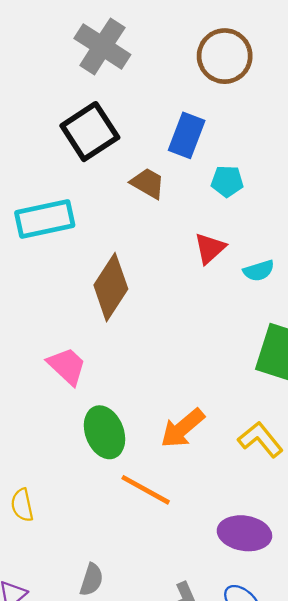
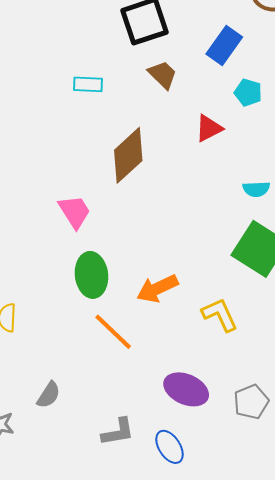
brown trapezoid: (148, 183) -> (163, 75), moved
cyan rectangle: (45, 219) -> (88, 84), size x0.6
red triangle: (210, 248) -> (209, 128), moved
cyan semicircle: (259, 271) -> (256, 189), moved

